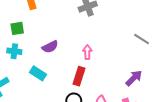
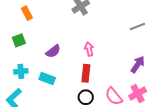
gray line: (142, 39) -> (137, 26), turned -42
cyan cross: (14, 51) -> (21, 71), moved

